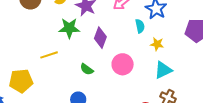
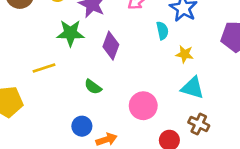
pink circle: (123, 64) -> (143, 106), moved
cyan triangle: (163, 70) -> (192, 88), turned 42

